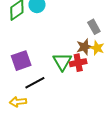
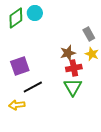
brown star: (84, 47) -> (68, 53), moved
green triangle: (62, 62) -> (73, 87), moved

